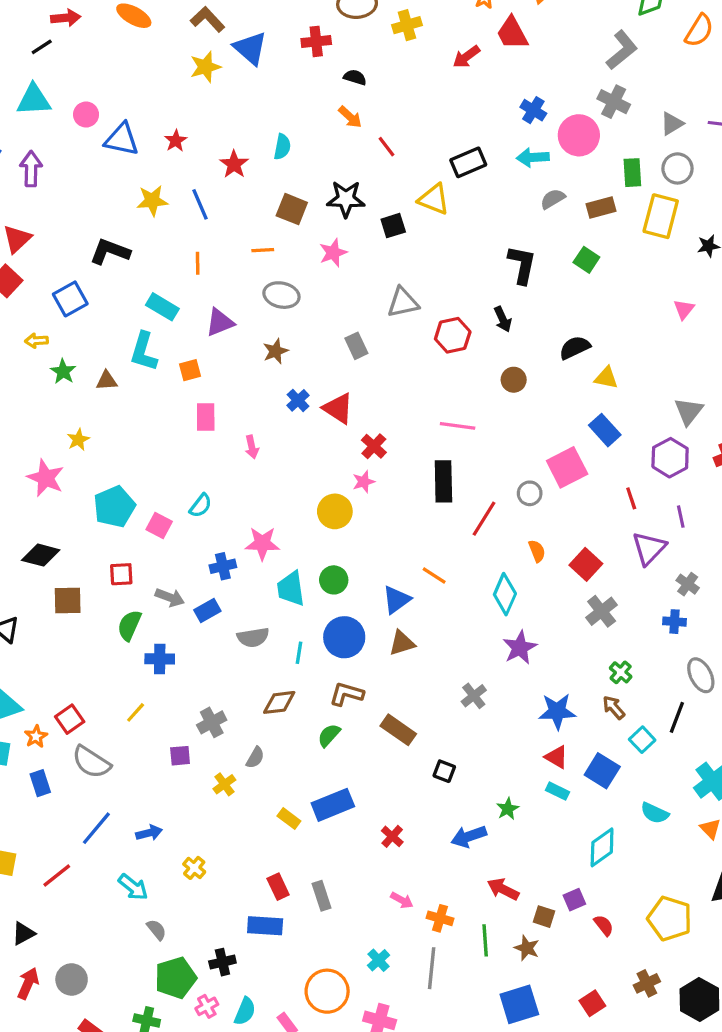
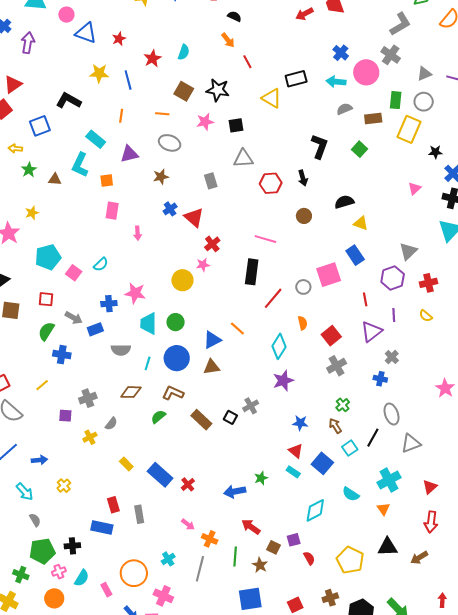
black square: (393, 226) -> (236, 125), moved
blue star: (557, 711) -> (300, 423), size x0.7
black square: (444, 771) -> (230, 417), moved
blue rectangle: (333, 805) -> (160, 475), moved, turned 55

